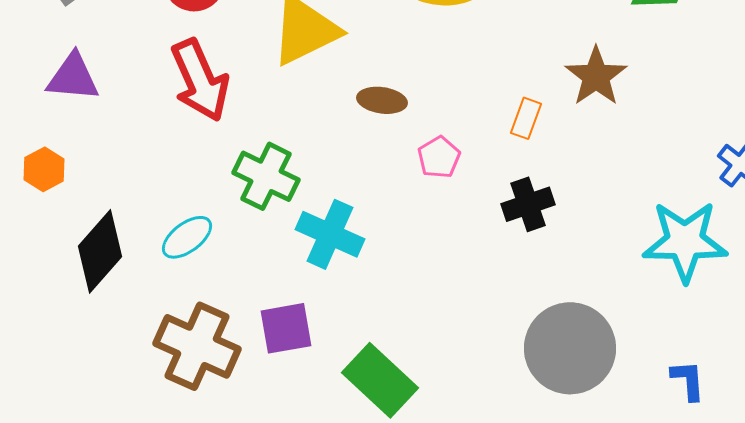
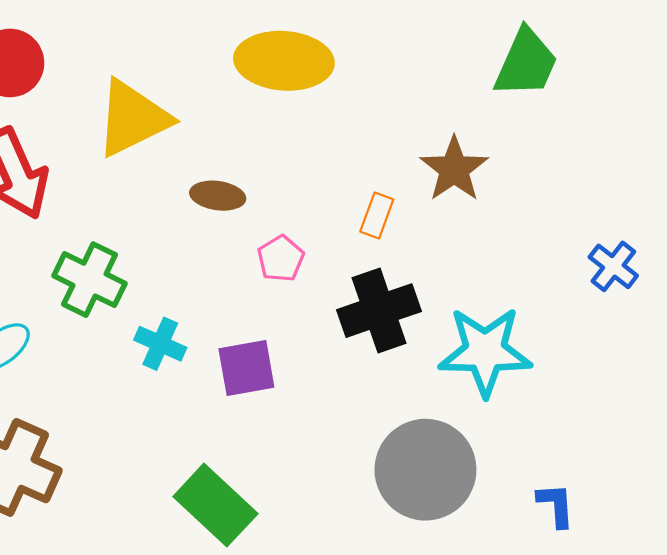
black cross: (528, 204) -> (379, 311), size x1.4
cyan cross: (330, 234) -> (160, 344), size x0.7
cyan star: (685, 241) -> (485, 351), moved
purple square: (286, 328) -> (246, 368), moved

